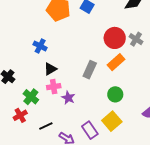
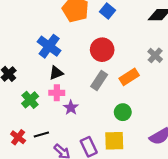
red circle: (115, 38) -> (102, 50), moved
blue cross: (40, 46) -> (49, 46), size x1.5
red cross: (20, 115) -> (18, 137), moved, turned -32
yellow square: (112, 121) -> (114, 141), turned 30

